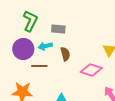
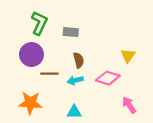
cyan arrow: (45, 46) -> (75, 80), moved

